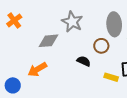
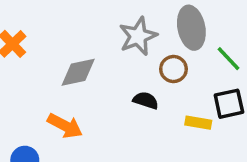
gray star: (72, 22) -> (138, 36), moved, turned 30
orange arrow: (37, 69) -> (65, 126), turned -114

